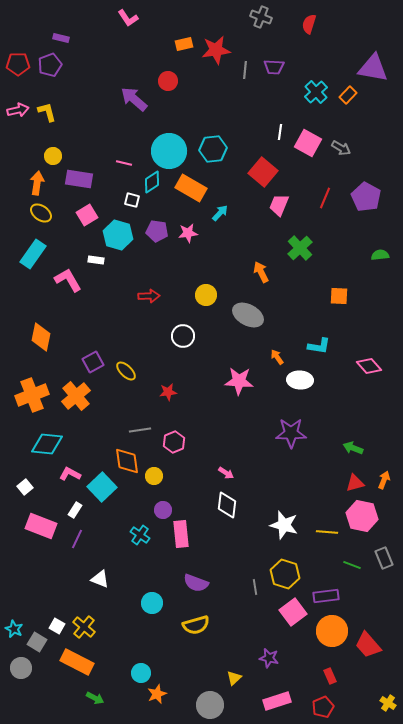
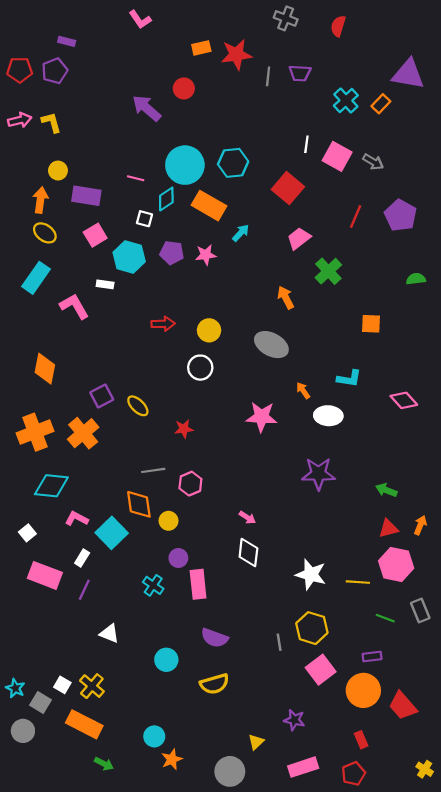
pink trapezoid: (279, 205) -> (299, 238), moved, turned 30
yellow circle: (206, 295) -> (209, 330), moved
purple rectangle: (326, 596) -> (372, 656), moved, size x0.7

